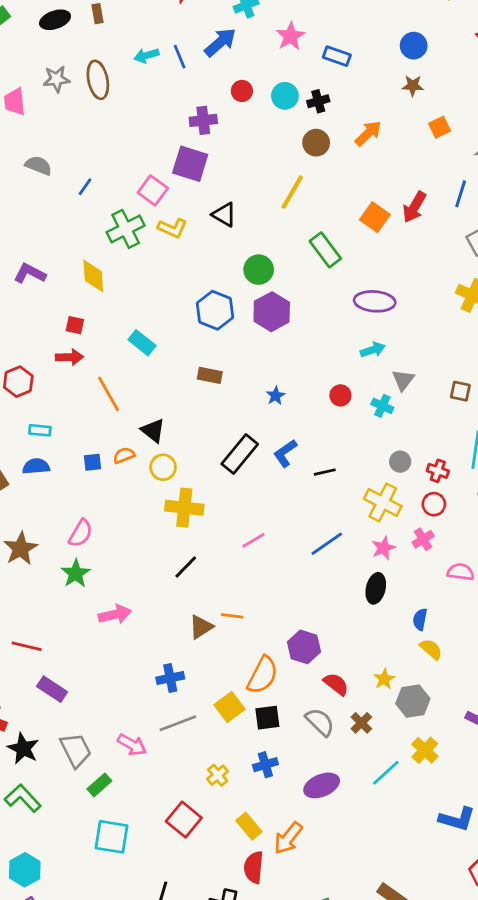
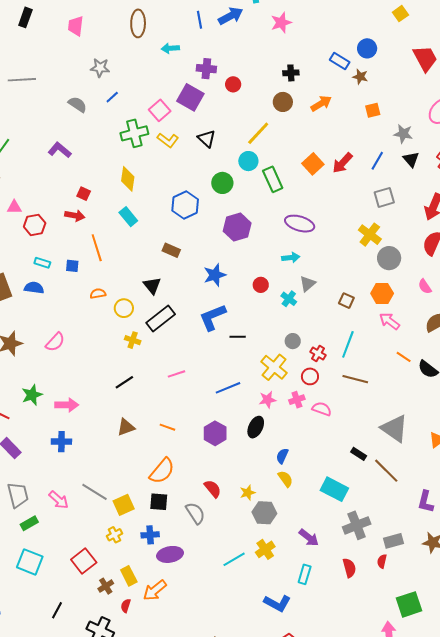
cyan arrow: (146, 55) -> (170, 48), moved
blue rectangle: (337, 56) -> (340, 61), moved
gray star: (56, 79) -> (100, 68), moved
red circle: (242, 91) -> (233, 84), moved
cyan circle: (285, 96) -> (248, 161), moved
gray semicircle: (38, 165) -> (78, 104), moved
yellow diamond: (93, 276) -> (128, 179), moved
purple hexagon: (272, 312) -> (237, 227), moved
blue star: (276, 396) -> (215, 275), size x1.6
black triangle: (153, 430) -> (152, 286), moved
blue L-shape: (285, 453) -> (213, 317), size x1.4
black rectangle: (240, 454) -> (161, 318), moved
blue square: (92, 462) -> (72, 266), moved
yellow cross: (184, 508) -> (133, 340), size x0.6
pink semicircle: (461, 572) -> (322, 409), moved
green star: (76, 574) -> (32, 395), moved
orange line: (232, 616) -> (167, 427), moved
purple hexagon: (304, 647) -> (215, 433), moved
blue cross: (170, 678) -> (61, 442), moved
yellow square: (230, 707) -> (124, 505), moved
gray line: (178, 723) -> (94, 492), turned 40
brown cross: (361, 723) -> (106, 586), moved
purple ellipse: (322, 785) -> (170, 554), moved
red semicircle: (254, 867) -> (126, 606), size x0.6

